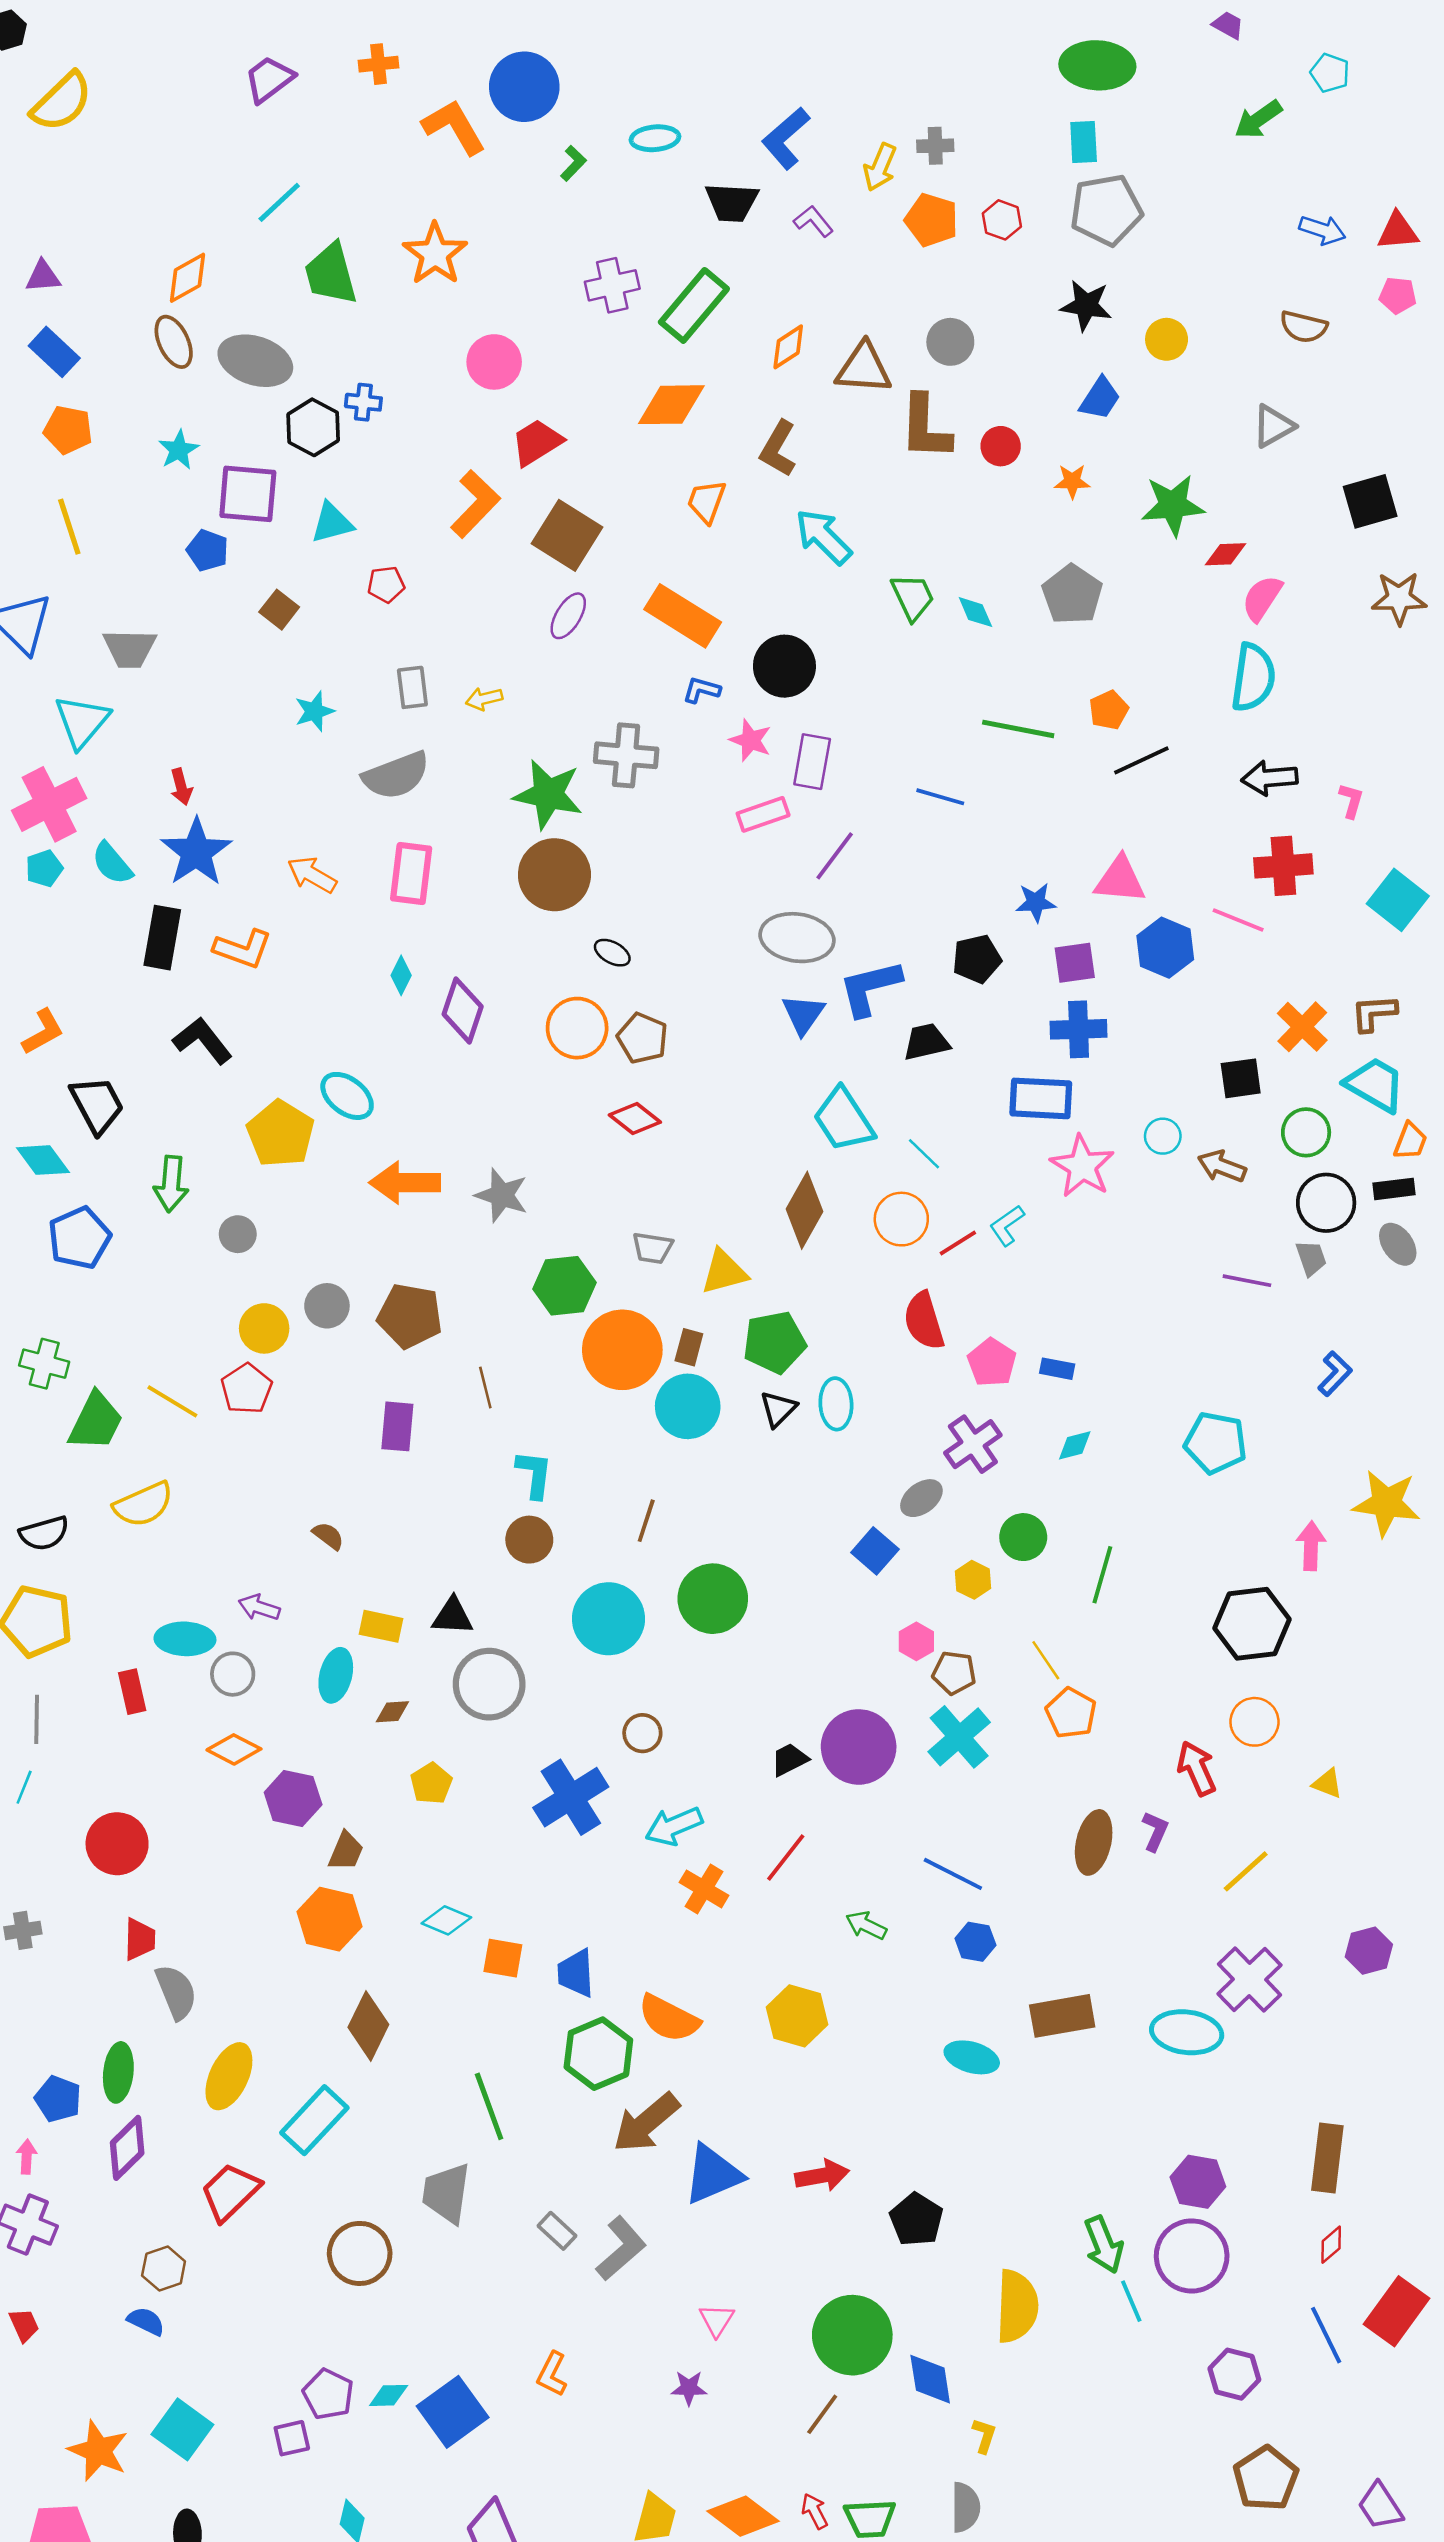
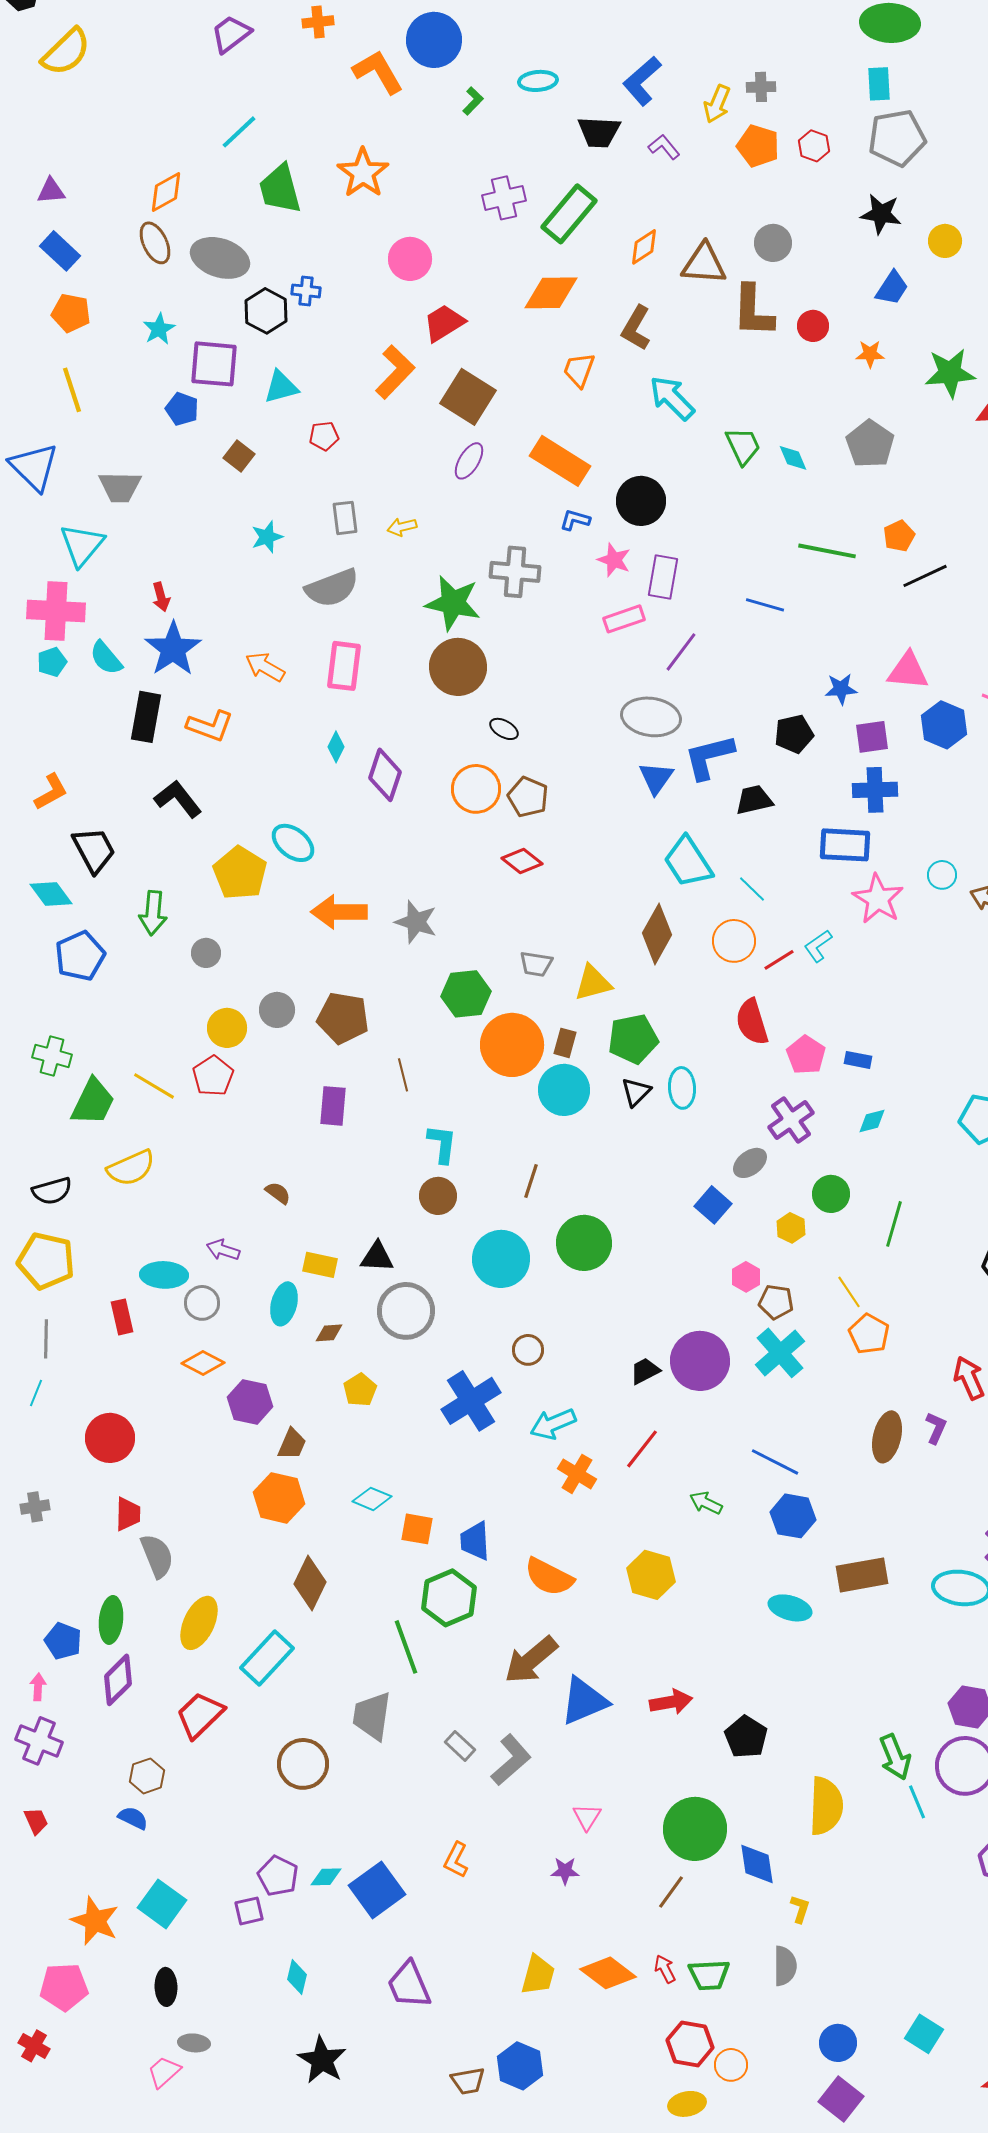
pink cross: (49, 804) -> (56, 611), turned 30
blue hexagon: (975, 1942) -> (793, 1516), size x1.4
green hexagon: (598, 2054) -> (449, 1598), moved

